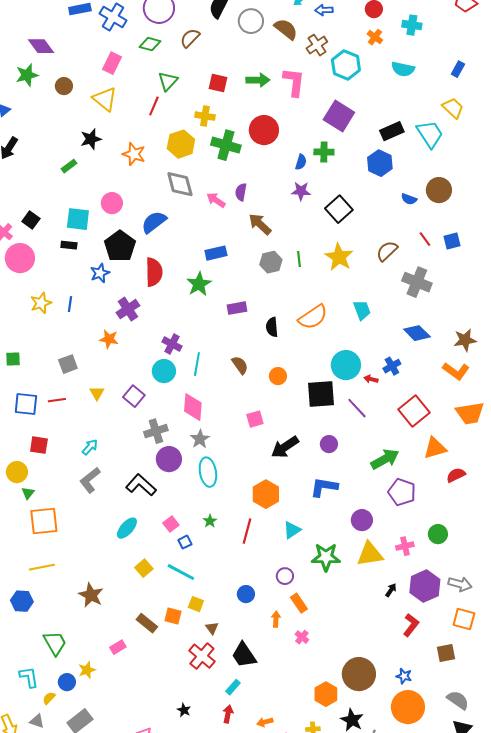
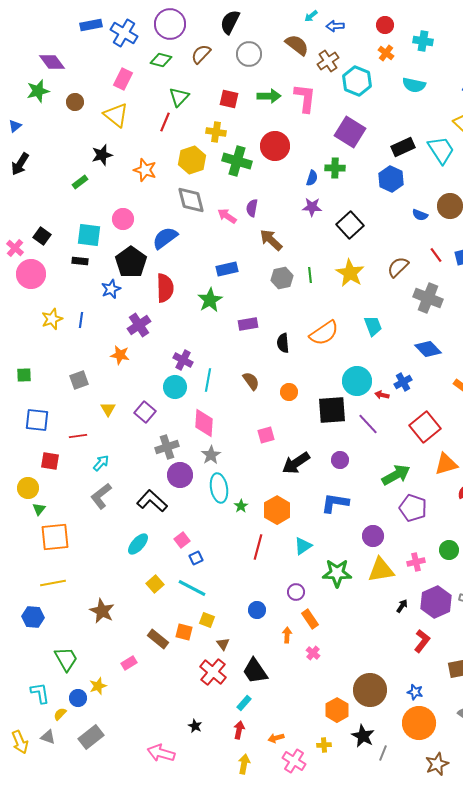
gray circle: (251, 21) -> (249, 54), moved
red line: (57, 400) -> (78, 436), moved
green star: (210, 521) -> (241, 506), moved

